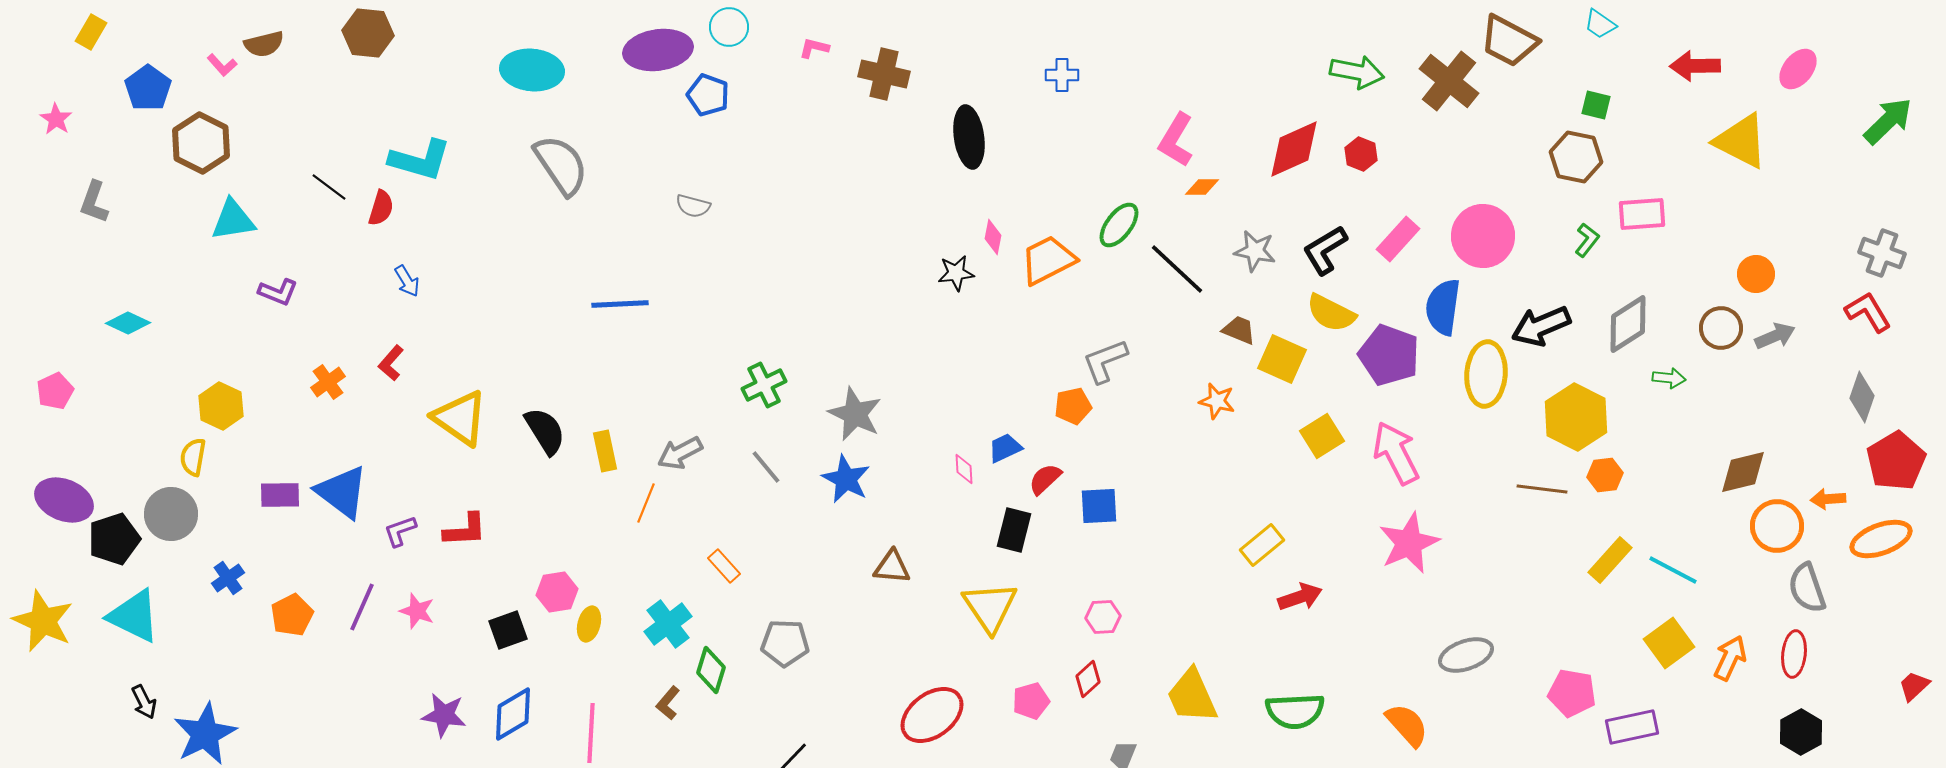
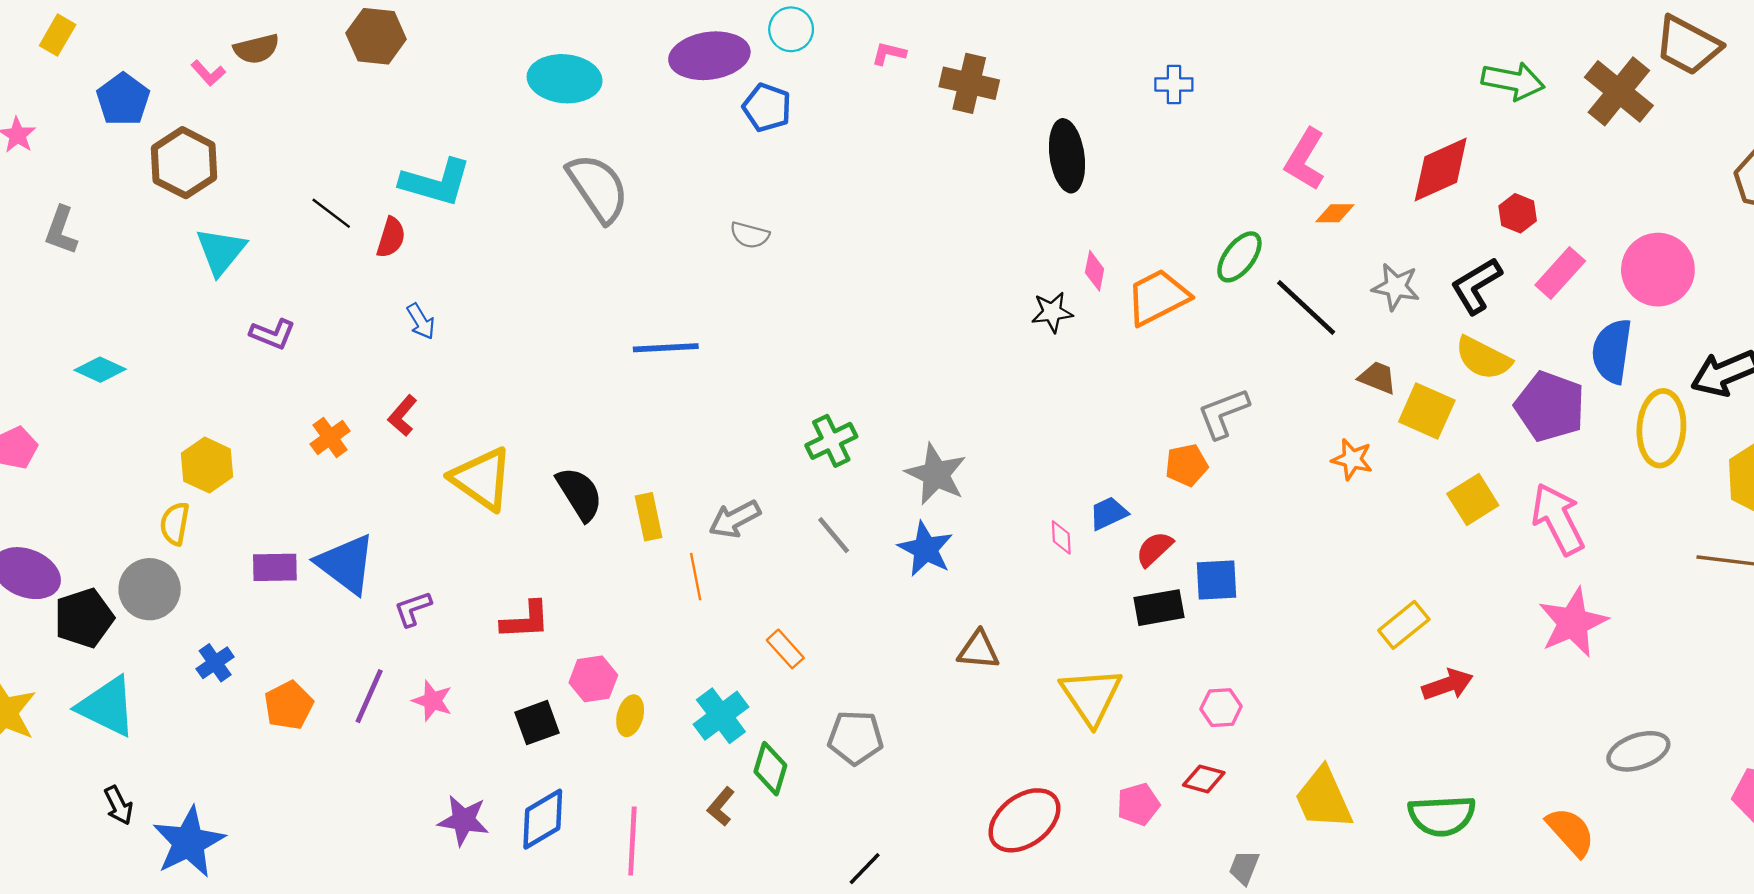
red hexagon: (1361, 154) -> (1518, 213), moved
cyan triangle: (233, 220) -> (221, 251), turned -42
orange line: (646, 503) -> (696, 577), turned -33
red L-shape: (465, 530) -> (525, 620), moved
black rectangle: (1014, 530) -> (1159, 608), moved, turned 66
red diamond: (1088, 679) -> (1204, 779), turned 57

